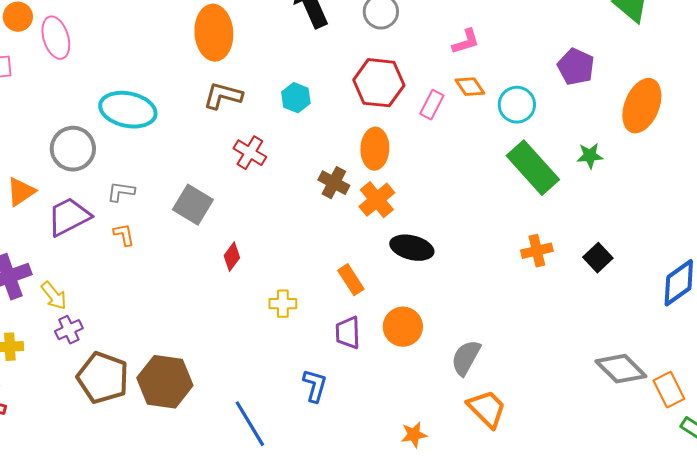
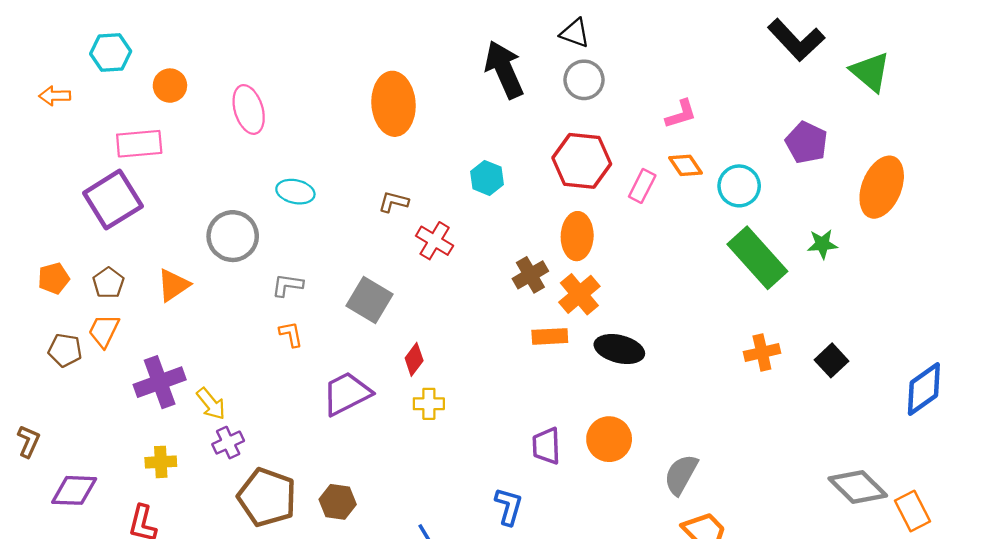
pink ellipse: (56, 38) -> (249, 109), moved
brown L-shape: (223, 96) -> (394, 202), moved, size x0.7
cyan ellipse: (128, 110) -> (295, 192), size x0.6
brown cross: (334, 183) -> (530, 275), turned 32
purple trapezoid: (69, 217) -> (347, 394), moved
orange rectangle: (351, 280) -> (550, 336), moved, turned -60
yellow cross: (283, 304) -> (429, 404), moved
brown hexagon: (165, 382) -> (338, 502), size x0.6

